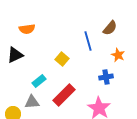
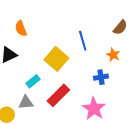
brown semicircle: (110, 28) -> (120, 27), moved
orange semicircle: (27, 29) -> (21, 28), turned 77
yellow square: (62, 59) -> (56, 59), size x1.6

